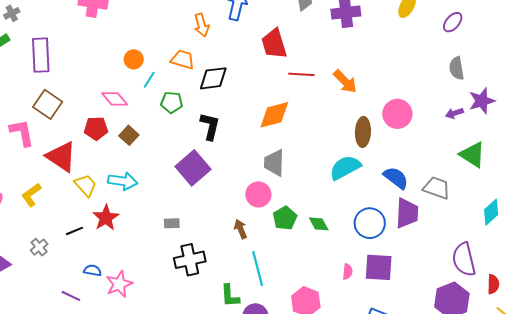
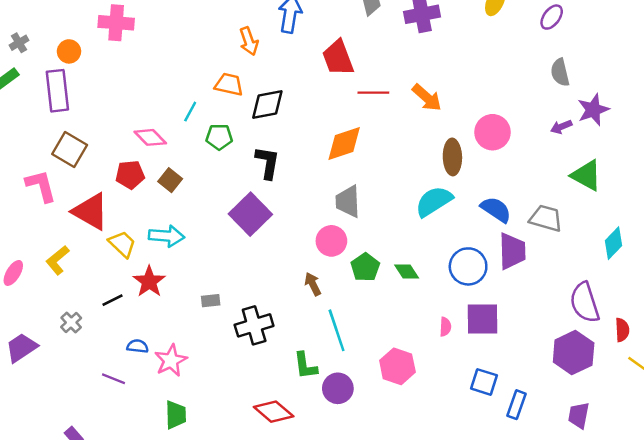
orange circle: (134, 59) -> (69, 51), moved
gray rectangle: (172, 223) -> (211, 301), moved

